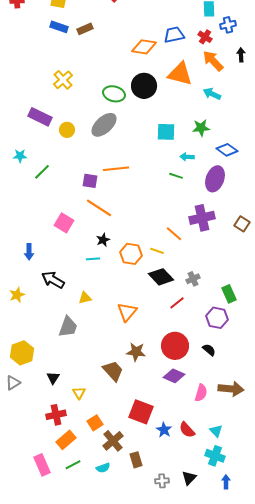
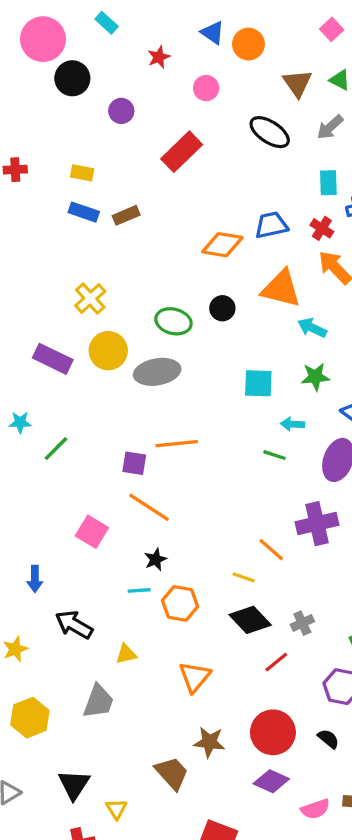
black circle: (144, 86) -> (222, 308), size x0.6
cyan arrow: (212, 94) -> (312, 328), moved
gray ellipse: (104, 125) -> (157, 372), turned 32
yellow circle: (67, 130) -> (108, 351), moved, size x1.5
orange hexagon: (131, 254) -> (180, 603), moved
yellow hexagon: (22, 353) -> (30, 718), moved
black triangle: (53, 378) -> (74, 785), size x1.5
pink semicircle: (201, 393) -> (315, 809), turned 54

